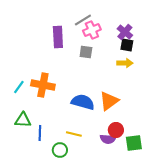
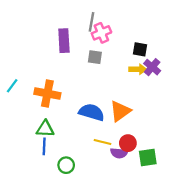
gray line: (83, 20) -> (92, 22), turned -48
purple cross: (125, 32) -> (152, 67), moved
cyan line: (19, 87) -> (12, 86), moved
green triangle: (23, 120) -> (45, 129), moved
yellow line: (74, 134) -> (103, 142), moved

